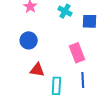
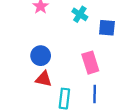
blue circle: (29, 40) -> (41, 56), moved

